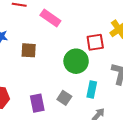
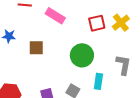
red square: (95, 42) -> (97, 23), moved

